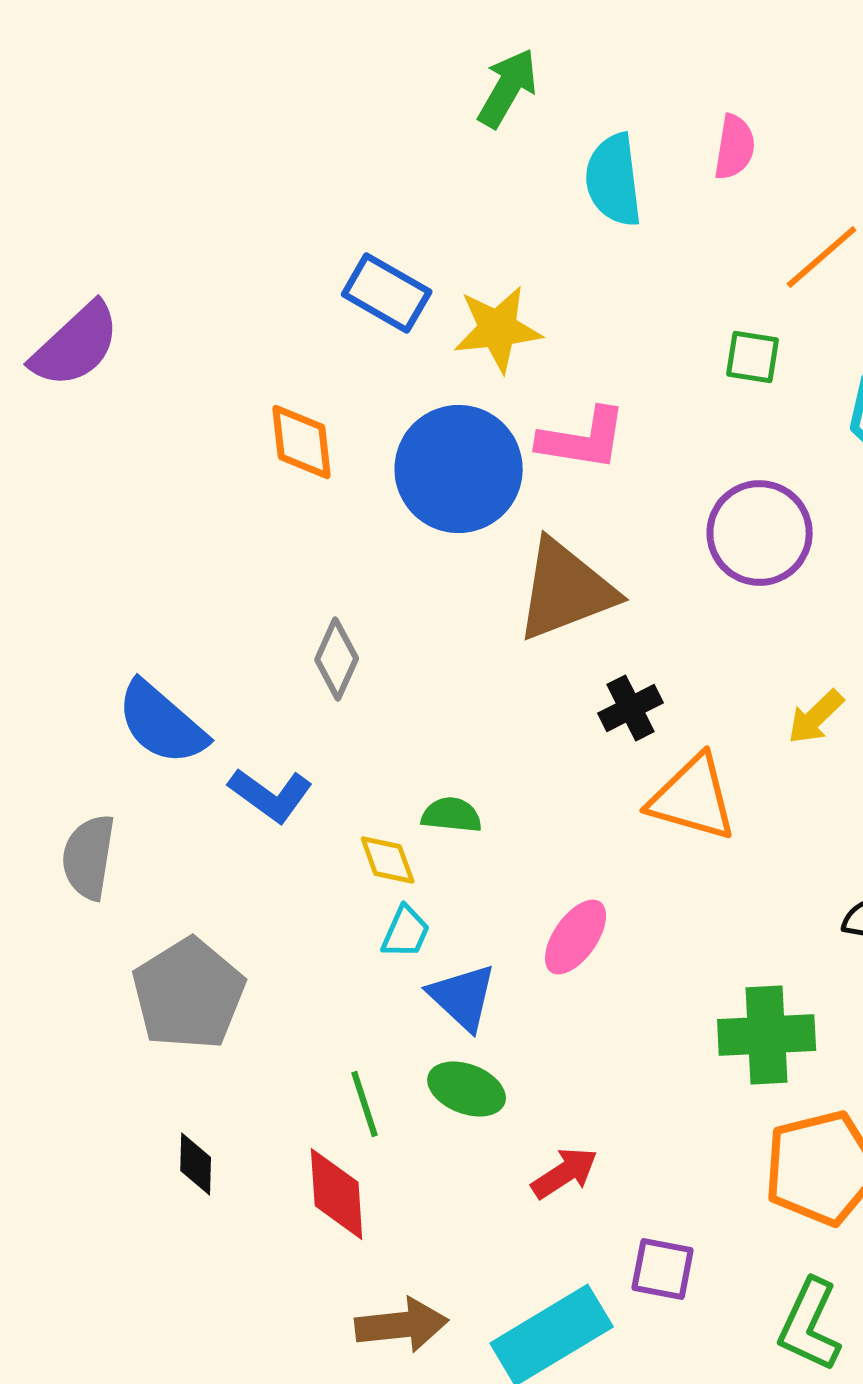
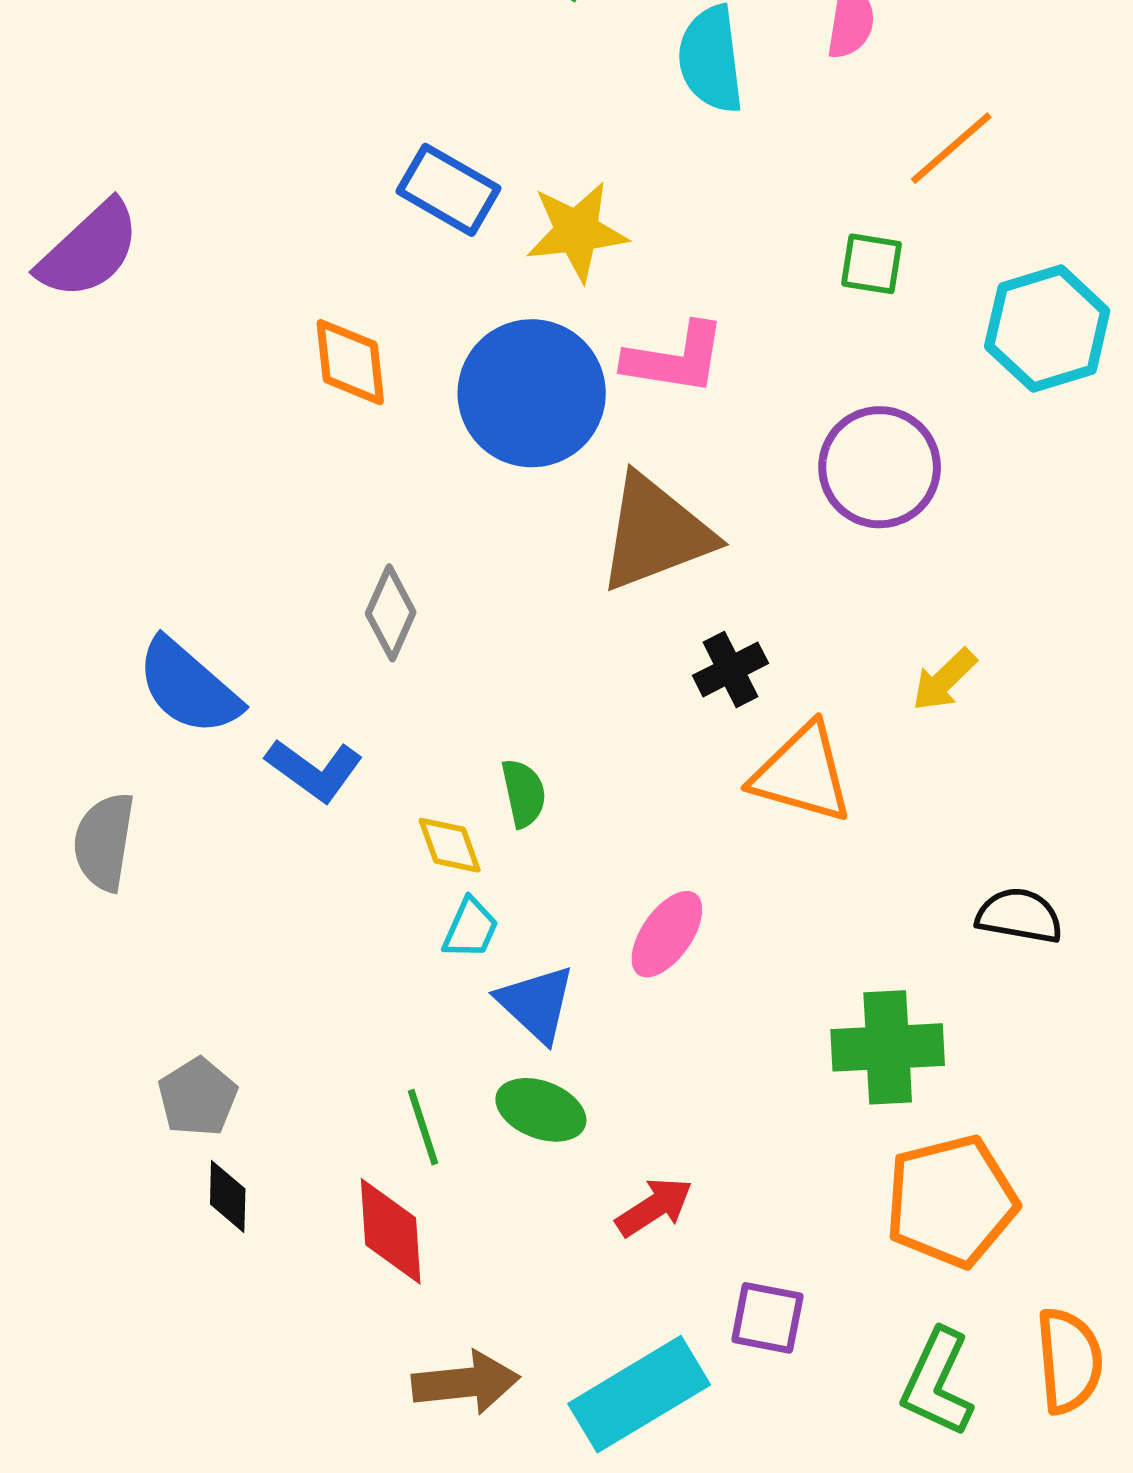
green semicircle: (452, 815) -> (524, 793), turned 72
gray pentagon: (189, 994) -> (198, 1097), moved, size x0.6

